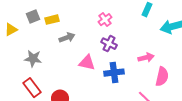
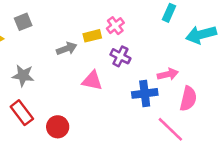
yellow rectangle: (52, 20) -> (92, 36), moved
blue cross: (114, 73) -> (145, 93), moved

